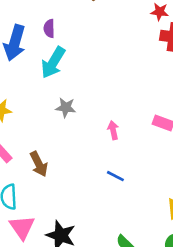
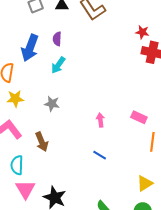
cyan arrow: (53, 63) -> (58, 65), size x0.7
gray star: (66, 107) -> (52, 104), moved

